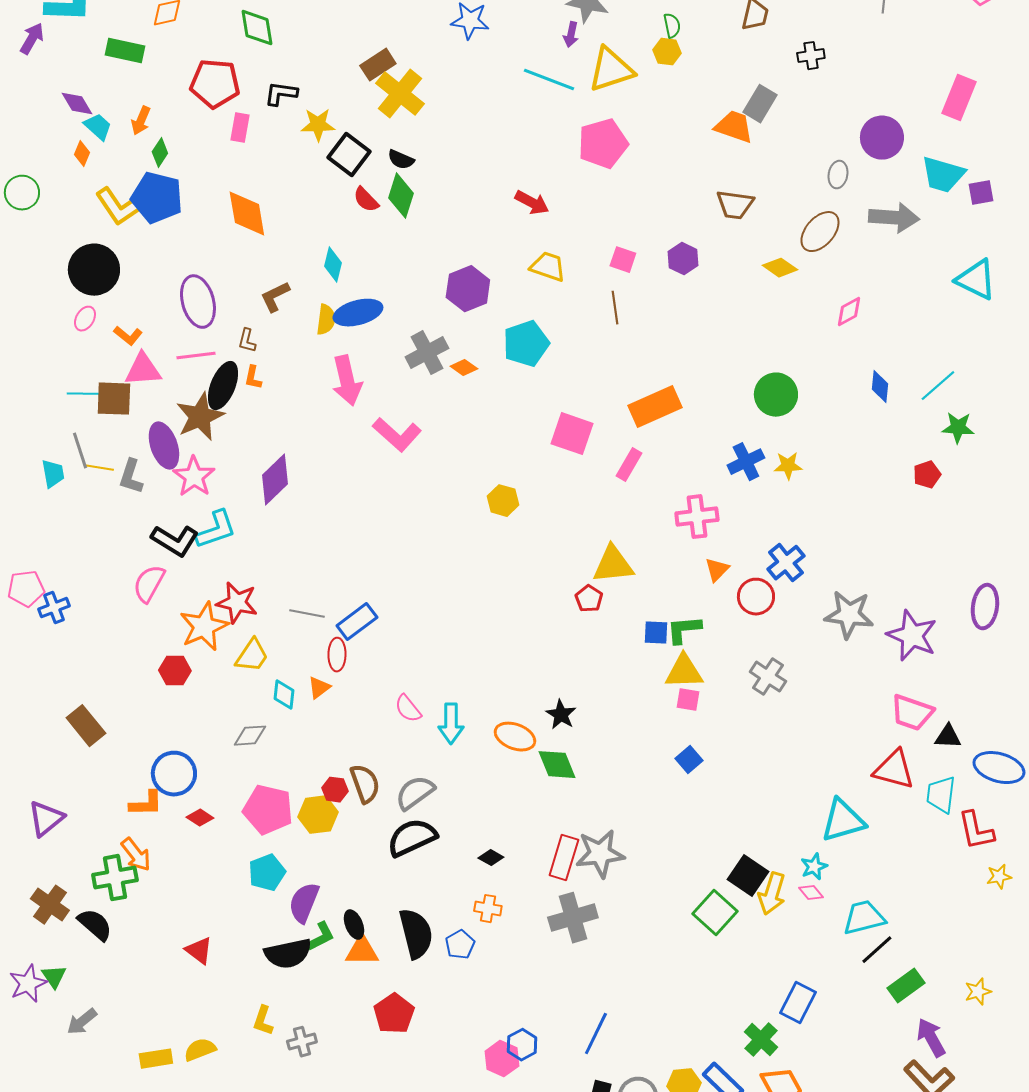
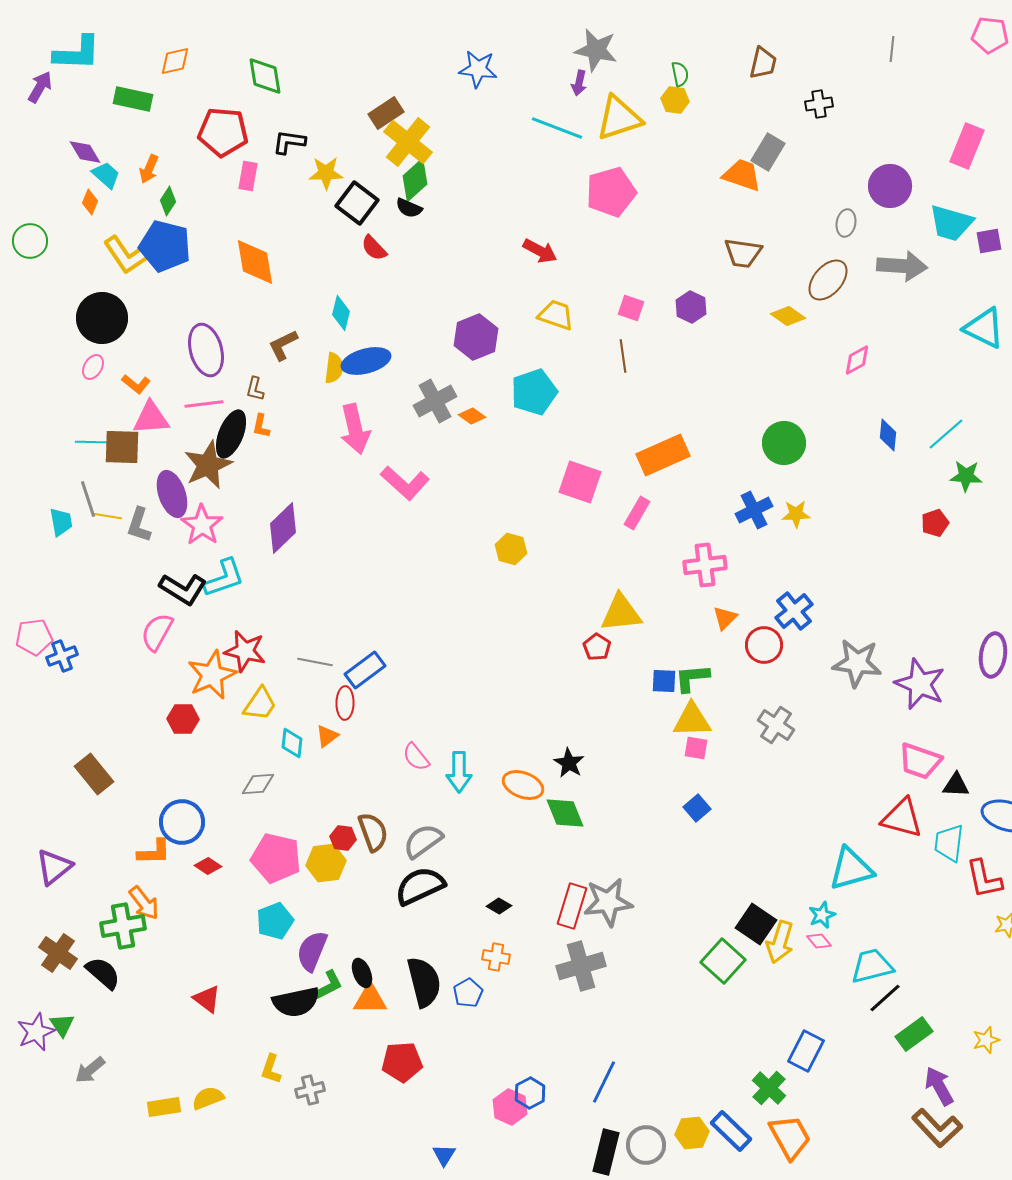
green diamond: (401, 196) -> (415, 180), moved, turned 30
red pentagon: (394, 1014) -> (402, 1062), turned 30

